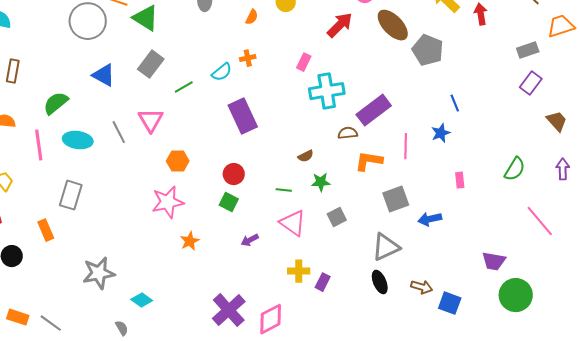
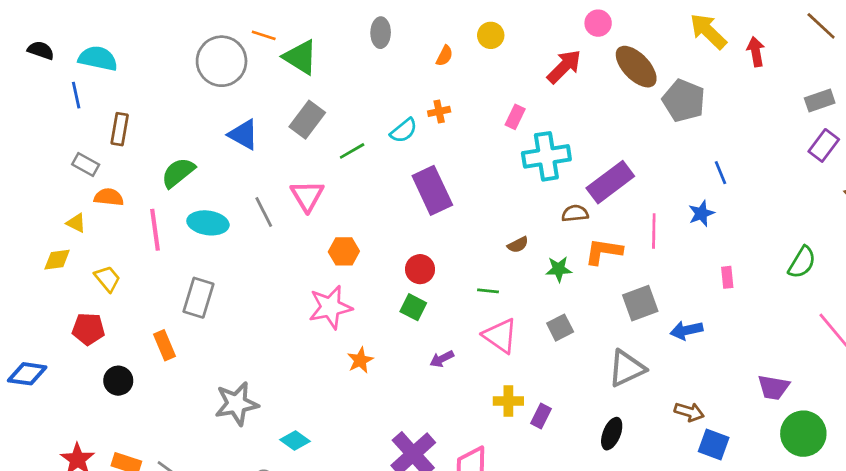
green star: (321, 182) -> (559, 269), moved
black ellipse: (380, 282) -> (612, 434), moved, turned 45
brown arrow: (422, 287) -> (689, 412), moved

